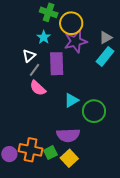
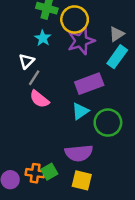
purple rectangle: (57, 64) -> (89, 84), moved, turned 75
orange cross: (31, 150) -> (35, 173), size x0.7
green square: (50, 153) -> (49, 172), moved
yellow square: (69, 158) -> (82, 180), turned -30

